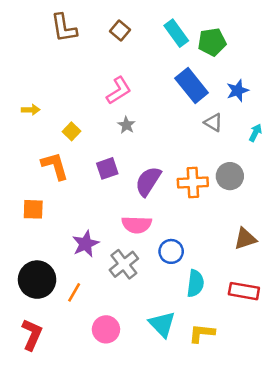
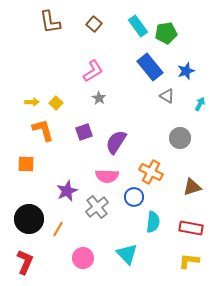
yellow arrow: (31, 110) -> (32, 102), moved
orange cross: (193, 182) -> (151, 172), moved, turned 30
yellow L-shape: (202, 333) -> (189, 261), moved

